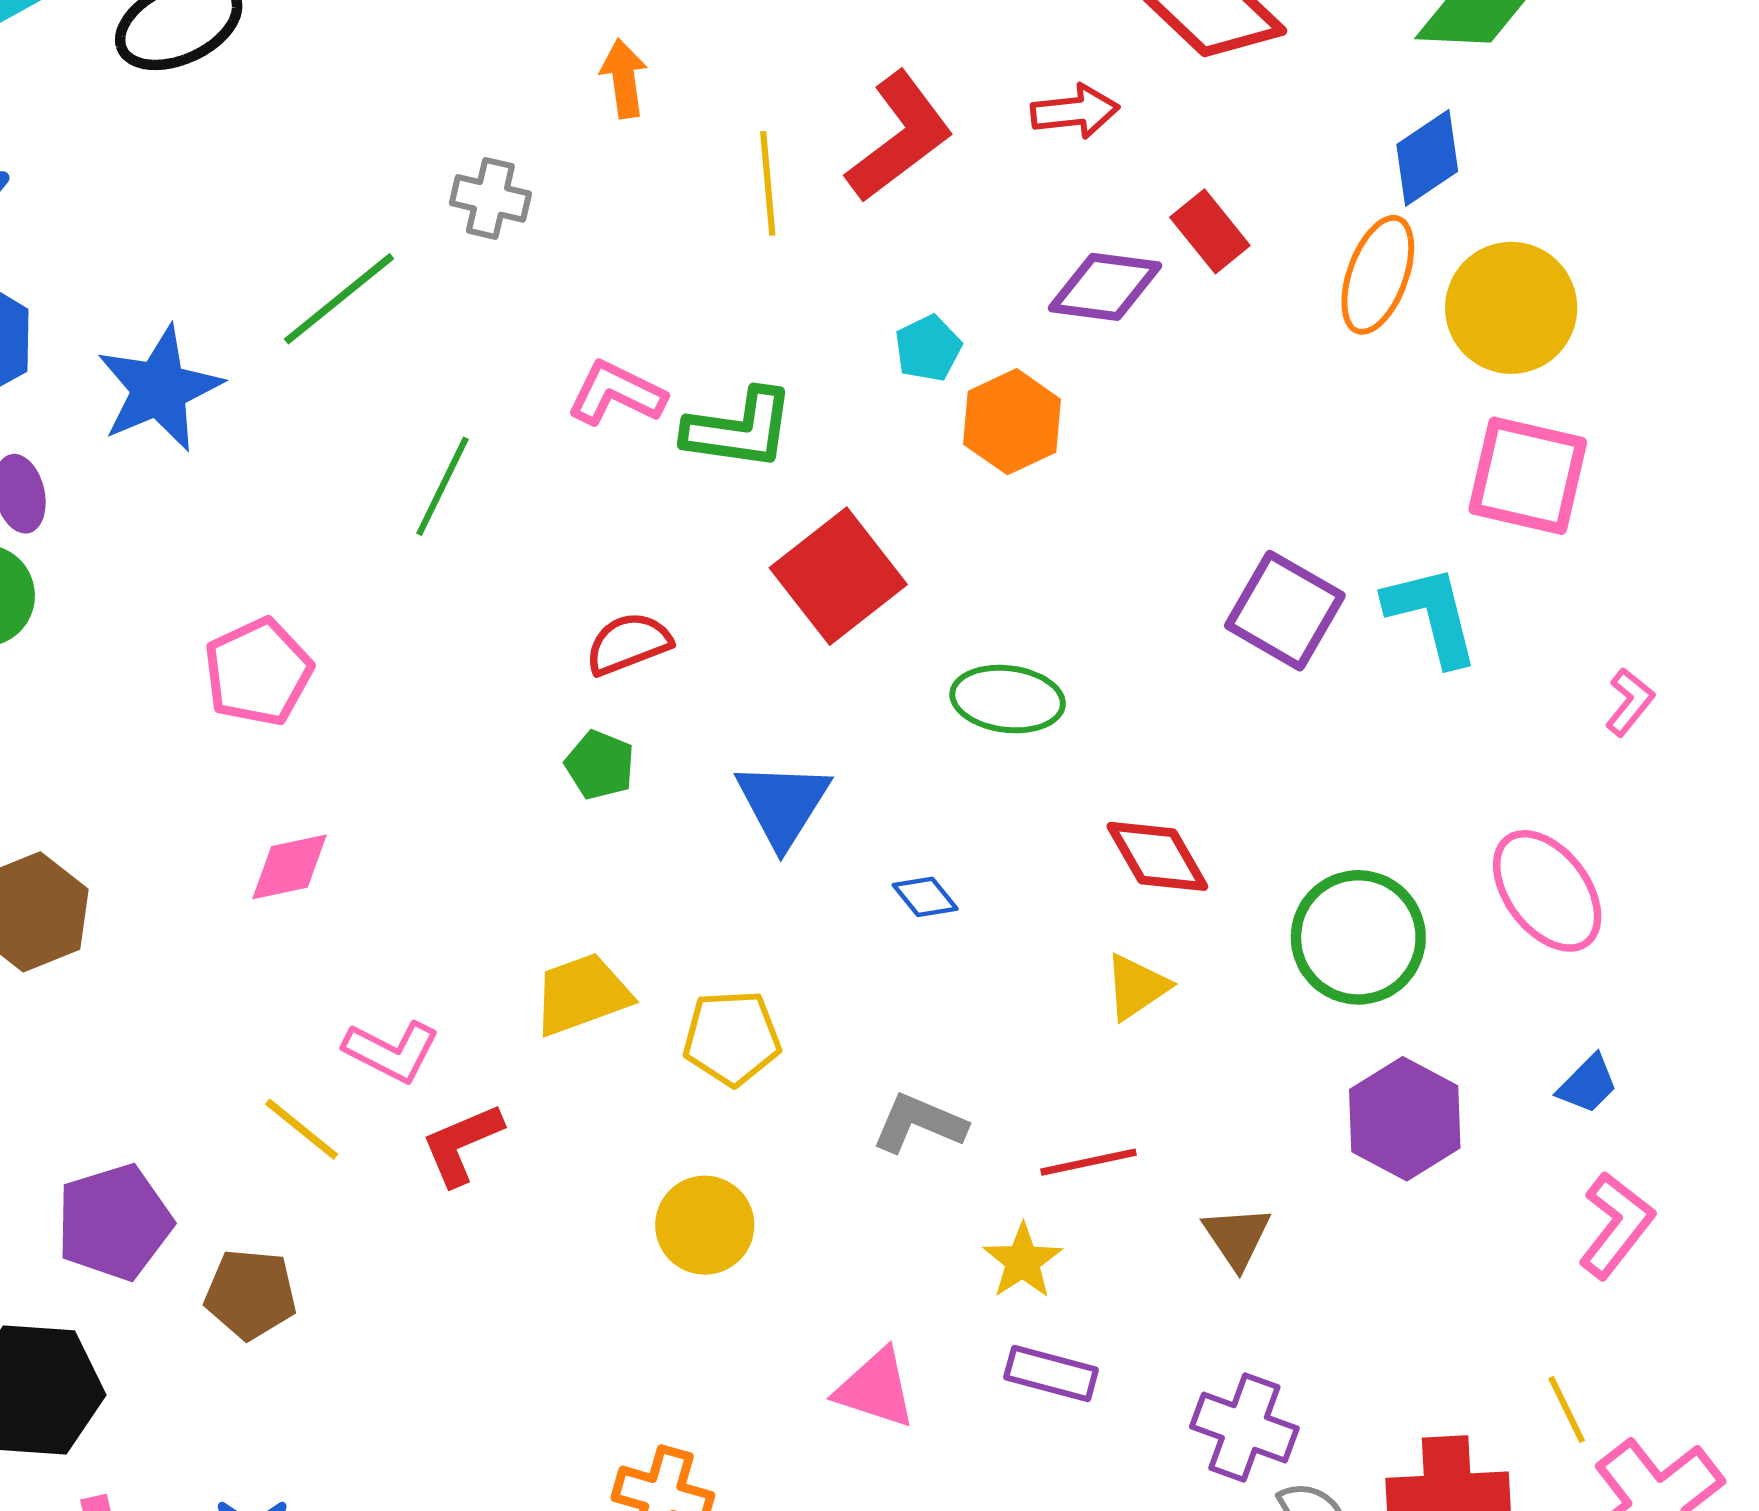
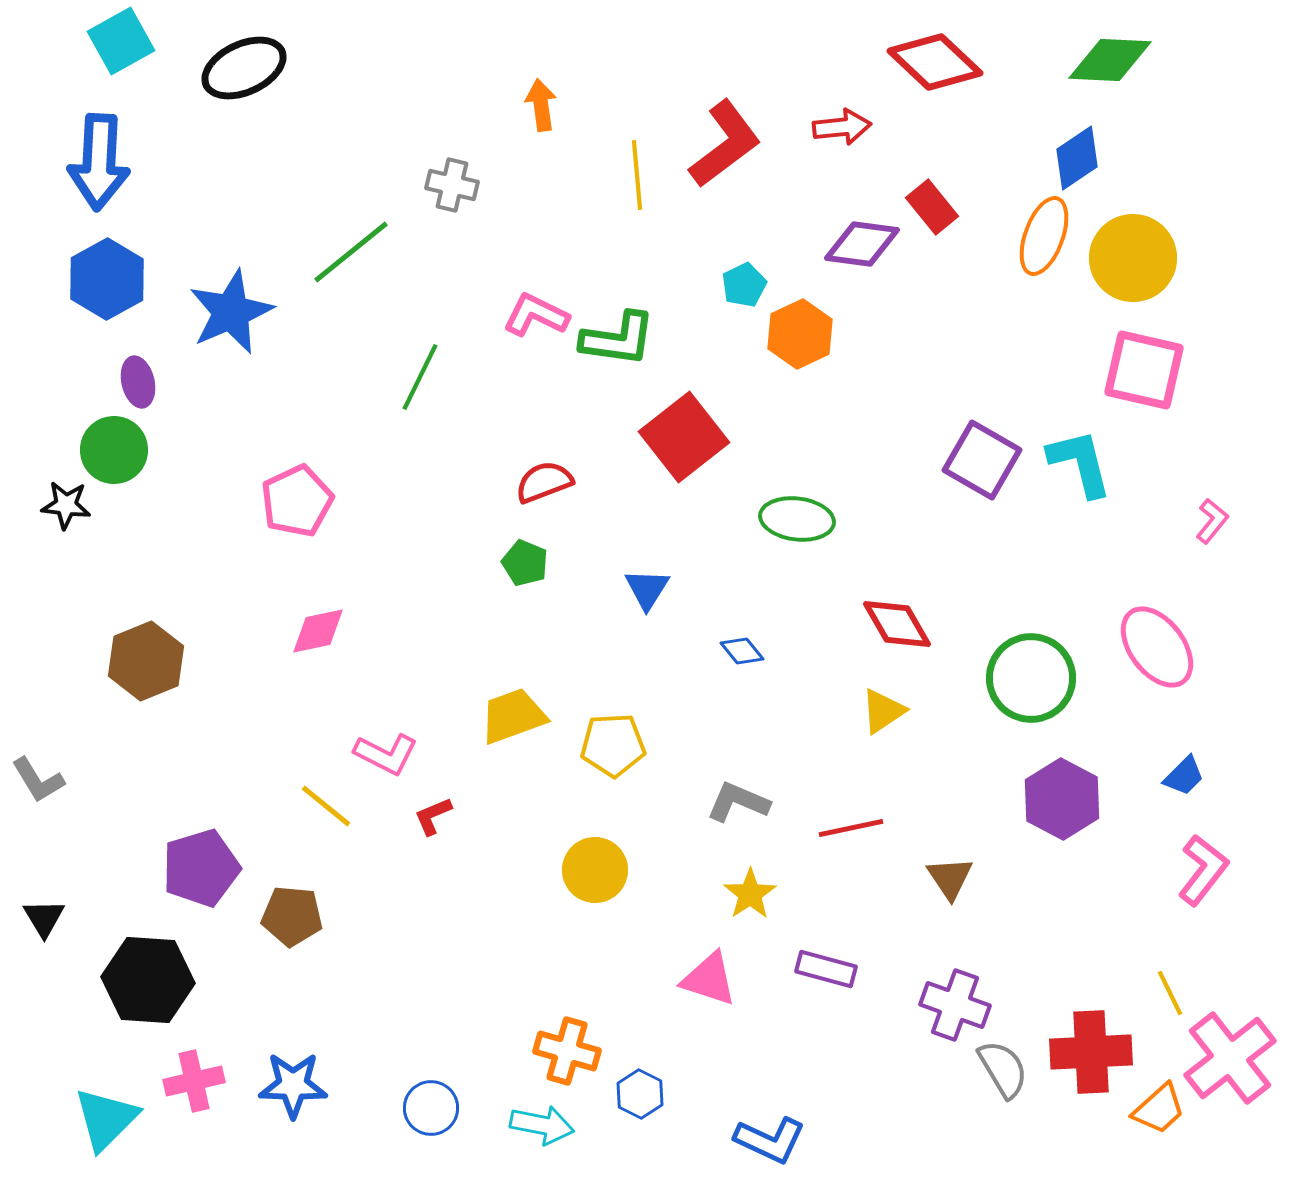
blue triangle: (783, 804) -> (647, 589), size x0.7
red L-shape: (462, 1144) -> (433, 816), size x0.7
yellow star: (1023, 1261) -> (750, 894), moved

